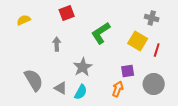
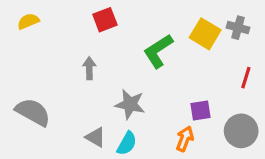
yellow semicircle: (24, 20) -> (28, 21), moved
yellow square: (138, 41) -> (205, 34), moved
gray star: (83, 67) -> (130, 104), turned -30
gray semicircle: (34, 80) -> (33, 112), moved, turned -30

